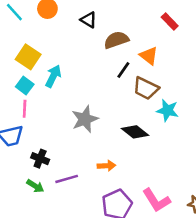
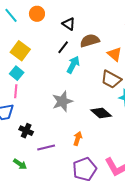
black line: (123, 70) -> (63, 47), moved
cyan arrow: (53, 76) -> (73, 65), moved
orange arrow: (106, 166) -> (78, 139), turned -72
green arrow: (35, 186) -> (20, 164), moved

